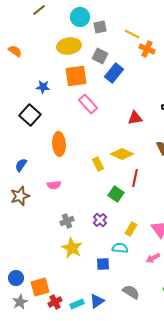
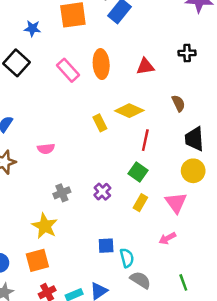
pink rectangle: (88, 104) -> (68, 70), moved
orange ellipse: (59, 144) -> (101, 64), moved
green square: (116, 194) -> (138, 172), moved
yellow star: (72, 248) -> (45, 226), moved
cyan semicircle: (120, 248) -> (127, 258), moved, turned 70
orange square: (40, 287) -> (37, 260), moved

